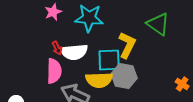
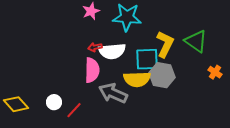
green triangle: (158, 24) -> (196, 41), moved
red arrow: (57, 48) -> (95, 47), turned 104
orange cross: (182, 84) -> (215, 72), moved

